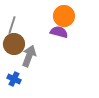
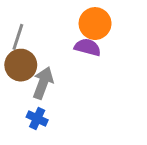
blue cross: (14, 79) -> (37, 119), moved

